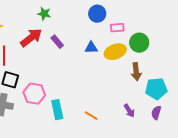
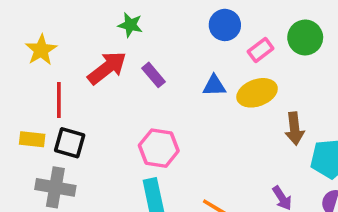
pink rectangle: (117, 28) -> (261, 50), turned -32
green circle: (139, 43) -> (305, 37), moved
pink hexagon: (34, 94) -> (159, 148), moved

